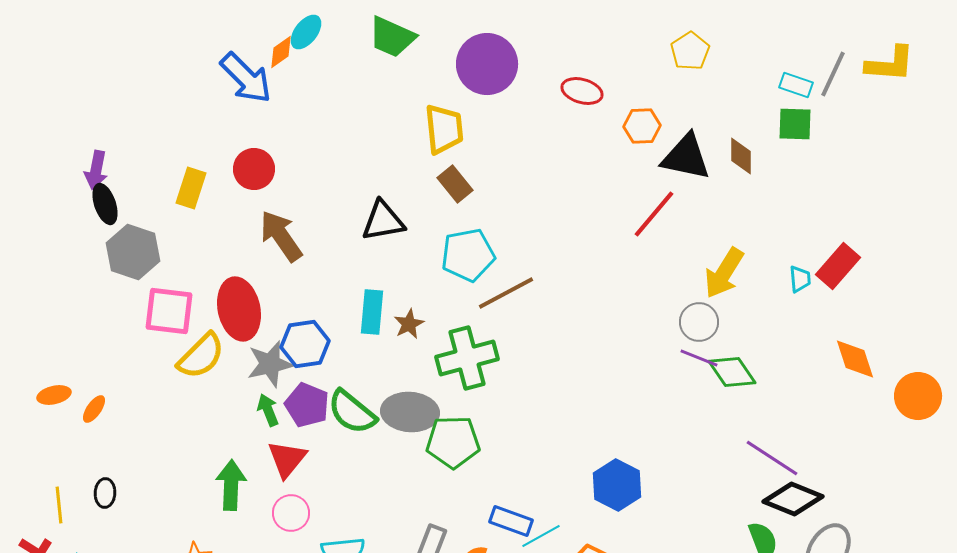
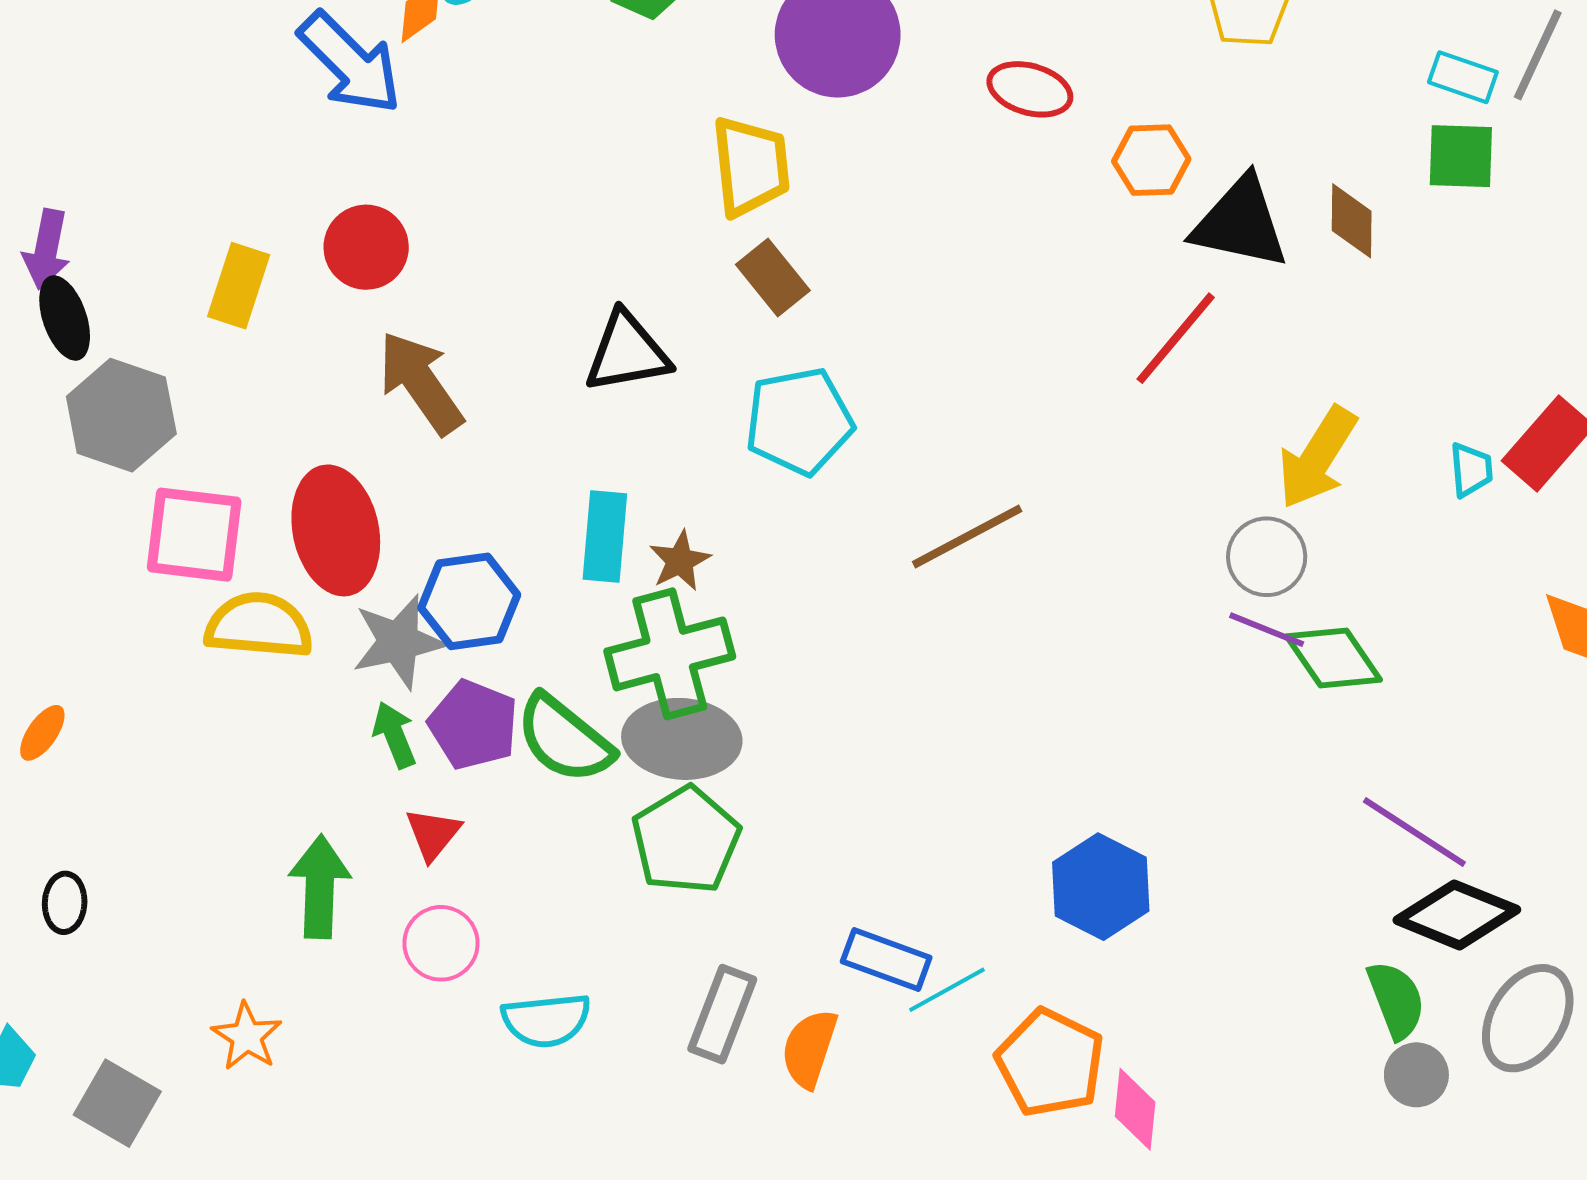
brown line: (506, 293) -> (967, 537), moved
yellow semicircle: (201, 356) -> (259, 626), turned -130
green cross: (467, 358) -> (670, 654), moved
green pentagon: (453, 442) -> (686, 840), moved, turned -30
red triangle: (287, 459) -> (433, 834), size x0.7

